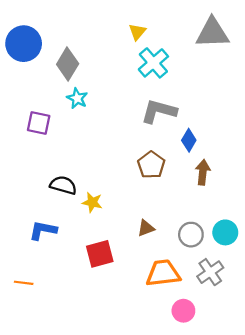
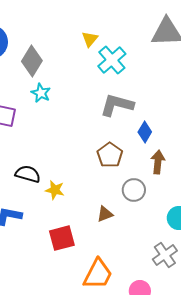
yellow triangle: (137, 32) -> (90, 39), moved
gray circle: (191, 235) -> (134, 190), moved
orange trapezoid: (163, 273) -> (98, 274), moved, turned 124

